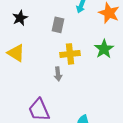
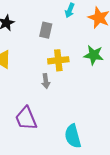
green star: (104, 49) -> (94, 55), turned -30

